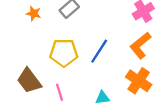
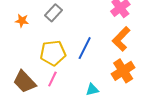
orange cross: (139, 81) -> (123, 71), turned 30
pink line: (60, 92) -> (52, 79), moved, turned 49

